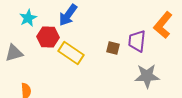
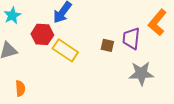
cyan star: (28, 18) -> (12, 15), moved

